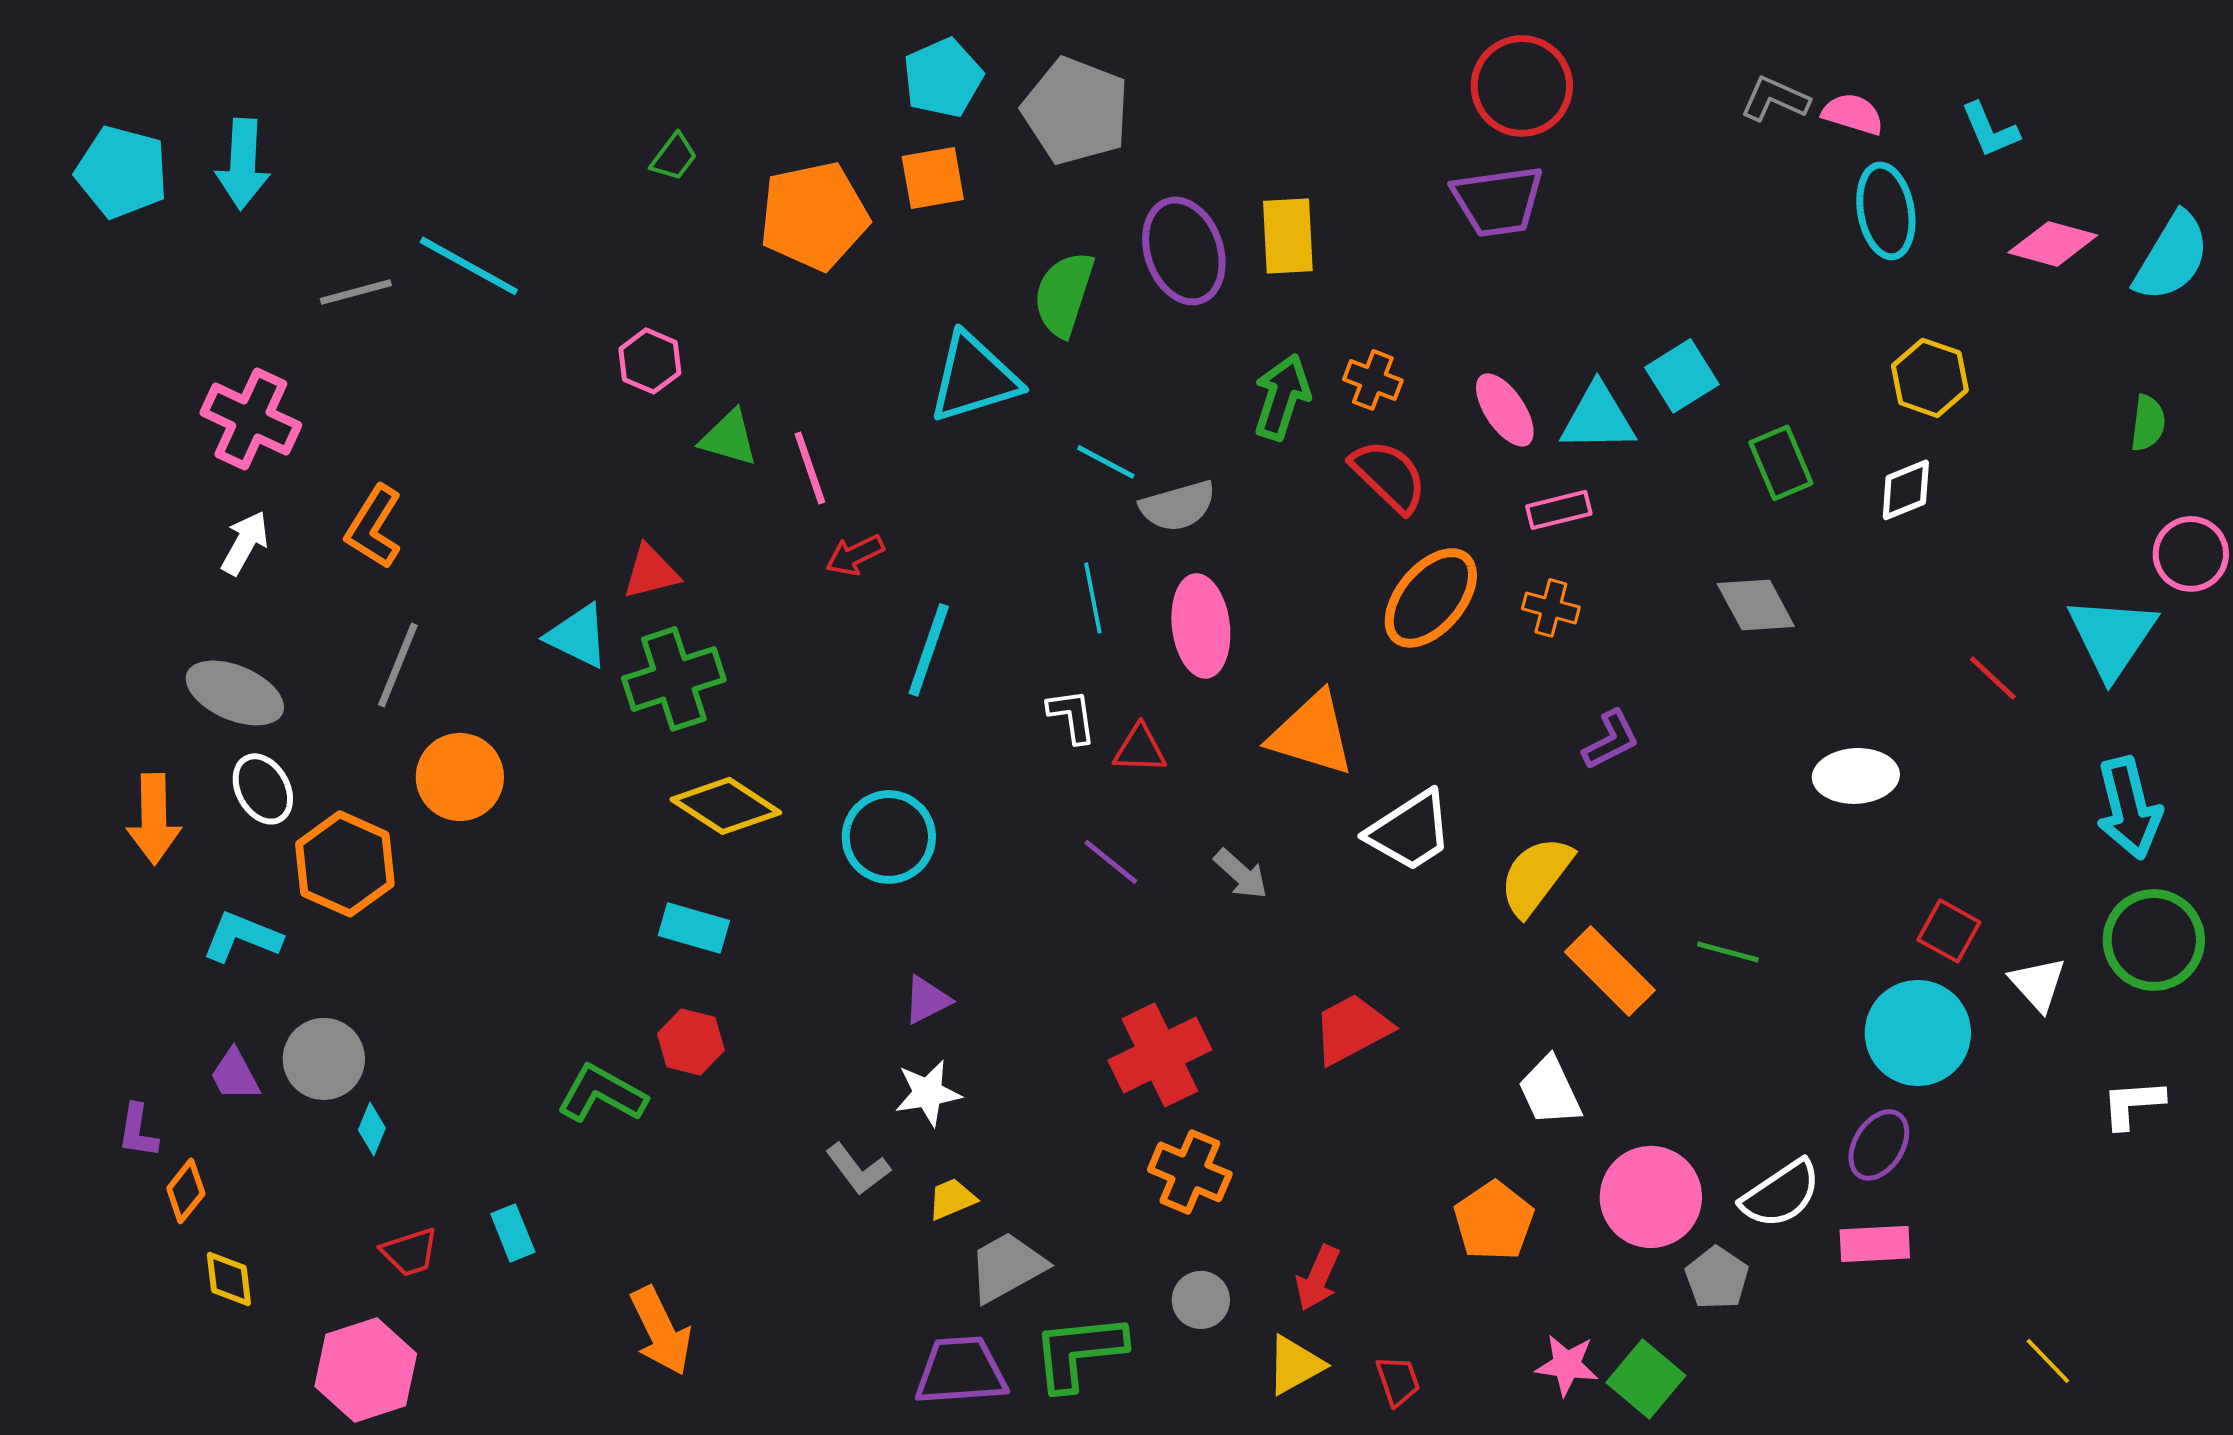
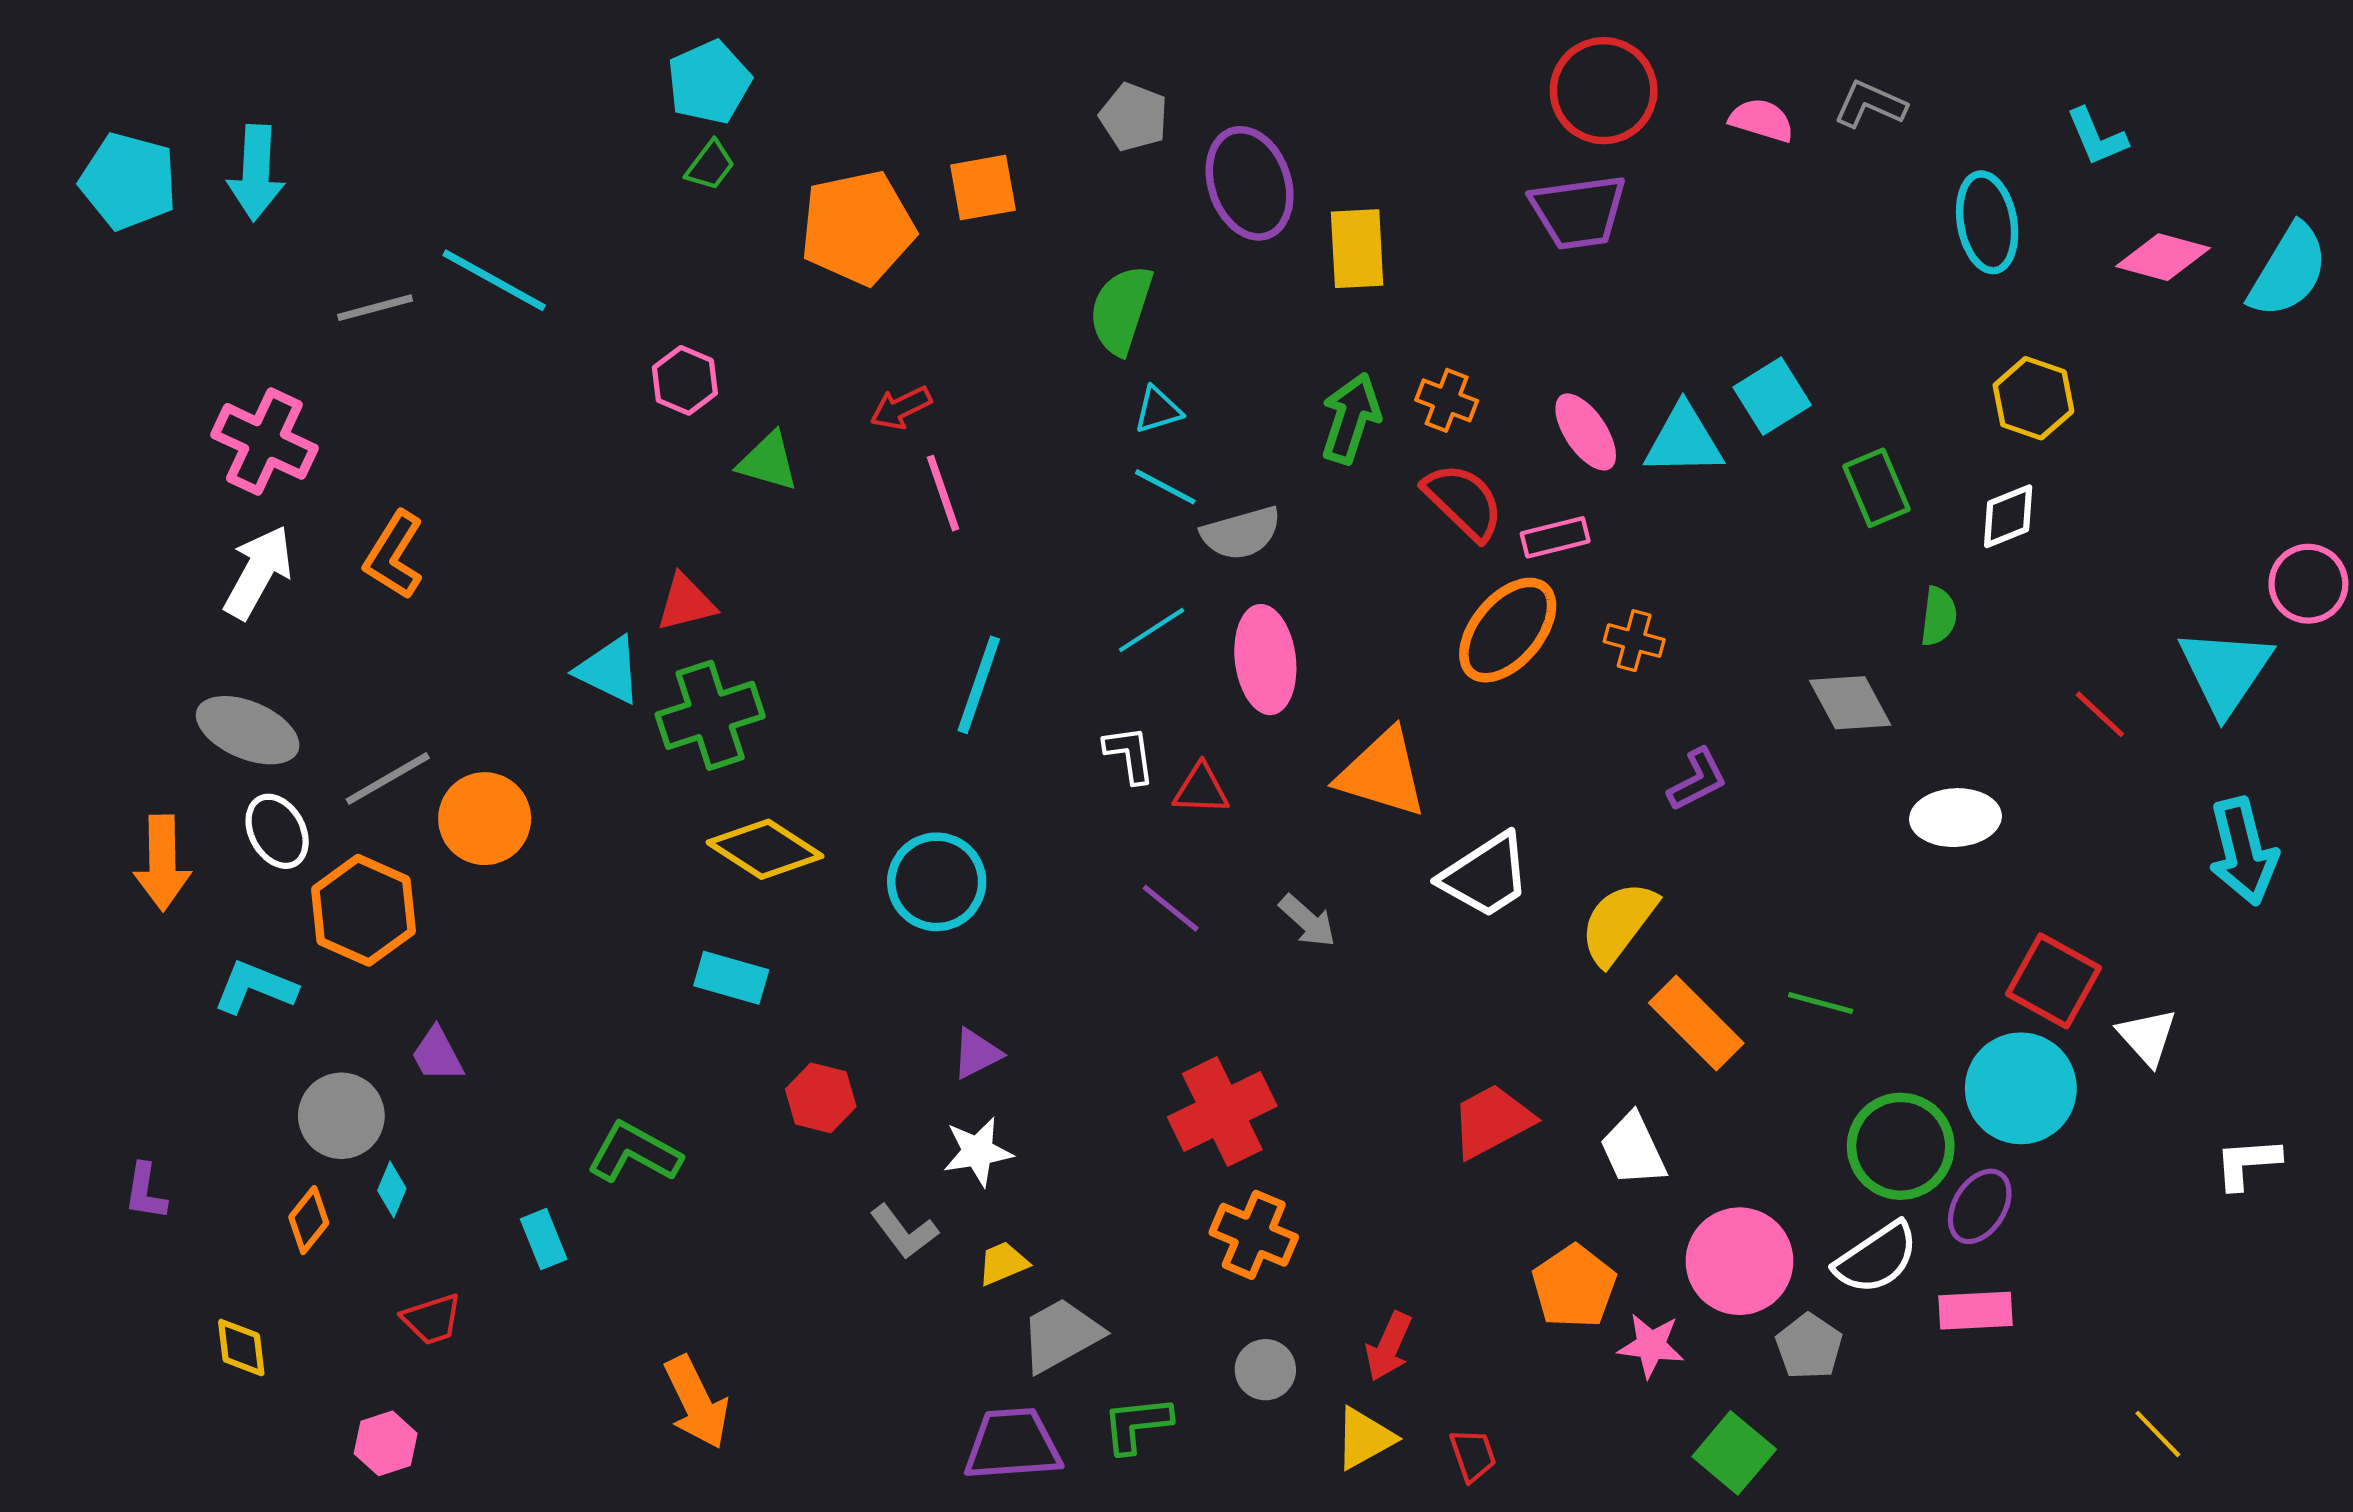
cyan pentagon: (943, 78) -> (709, 82), moved
gray pentagon: (1076, 111) -> (1134, 117), size x0.6
pink semicircle: (1853, 114) -> (1762, 120), moved
purple ellipse: (1184, 251) -> (1250, 183), moved
cyan triangle: (974, 378) -> (1158, 410), moved, size x0.5
green semicircle: (2148, 423) -> (1939, 616), moved
pink line: (810, 468) -> (943, 493), moved
pink rectangle: (1559, 510) -> (1555, 537), moved
white arrow: (245, 543) -> (258, 572), size x1.4
red arrow: (855, 555) -> (901, 408), moved
cyan line: (1093, 598) -> (1152, 630), turned 68
gray diamond: (1756, 605) -> (1850, 703), moved
gray line: (398, 665) -> (388, 779), moved, turned 38
red square: (1949, 931) -> (2053, 981), size x1.4
green circle: (2154, 940) -> (1901, 1146), moved
red trapezoid: (1352, 1029) -> (1492, 1121), moved
red hexagon: (691, 1042) -> (821, 1098), moved
purple trapezoid: (235, 1075) -> (437, 1055), moved
orange diamond: (186, 1191) -> (309, 1220), moved
cyan rectangle: (513, 1233) -> (544, 1239), moved
green L-shape: (1079, 1352) -> (1137, 1424), size x0.7
pink star: (1567, 1365) -> (1651, 1345), moved
pink hexagon: (366, 1370) -> (386, 1443), size x0.6

